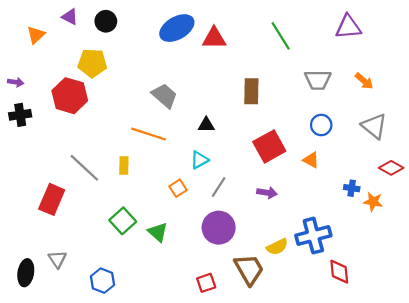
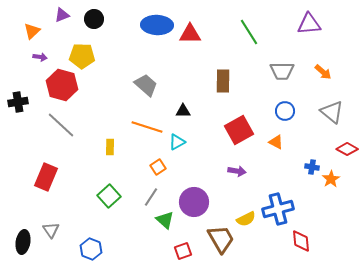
purple triangle: (70, 17) -> (62, 15), turned -49
blue ellipse: (177, 28) -> (157, 25), turned 32
purple arrow: (16, 82) -> (40, 57), moved
orange line: (149, 134) -> (147, 127), moved
gray line: (84, 168) -> (61, 125), moved
gray line: (219, 187) -> (151, 197), moved
orange star: (373, 202) -> (331, 179), turned 30
green triangle: (158, 232) -> (165, 220), moved

